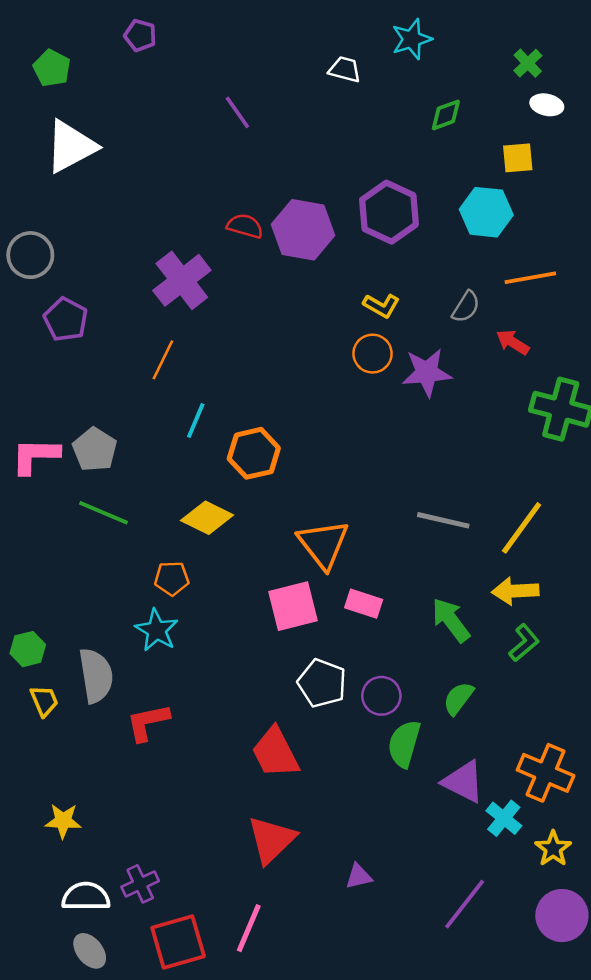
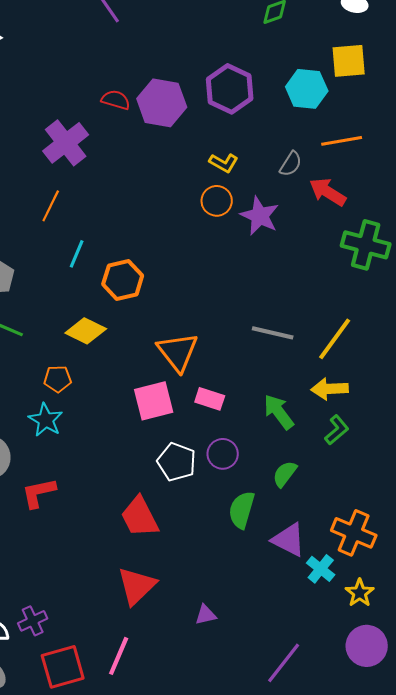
yellow square: (518, 158) -> (349, 61), moved, size x1.4
red arrow: (513, 342) -> (328, 192), size x1.4
purple star: (427, 373) -> (260, 216), turned 30
purple circle: (381, 696) -> (223, 454), moved
purple line: (465, 904) -> (284, 663), moved

